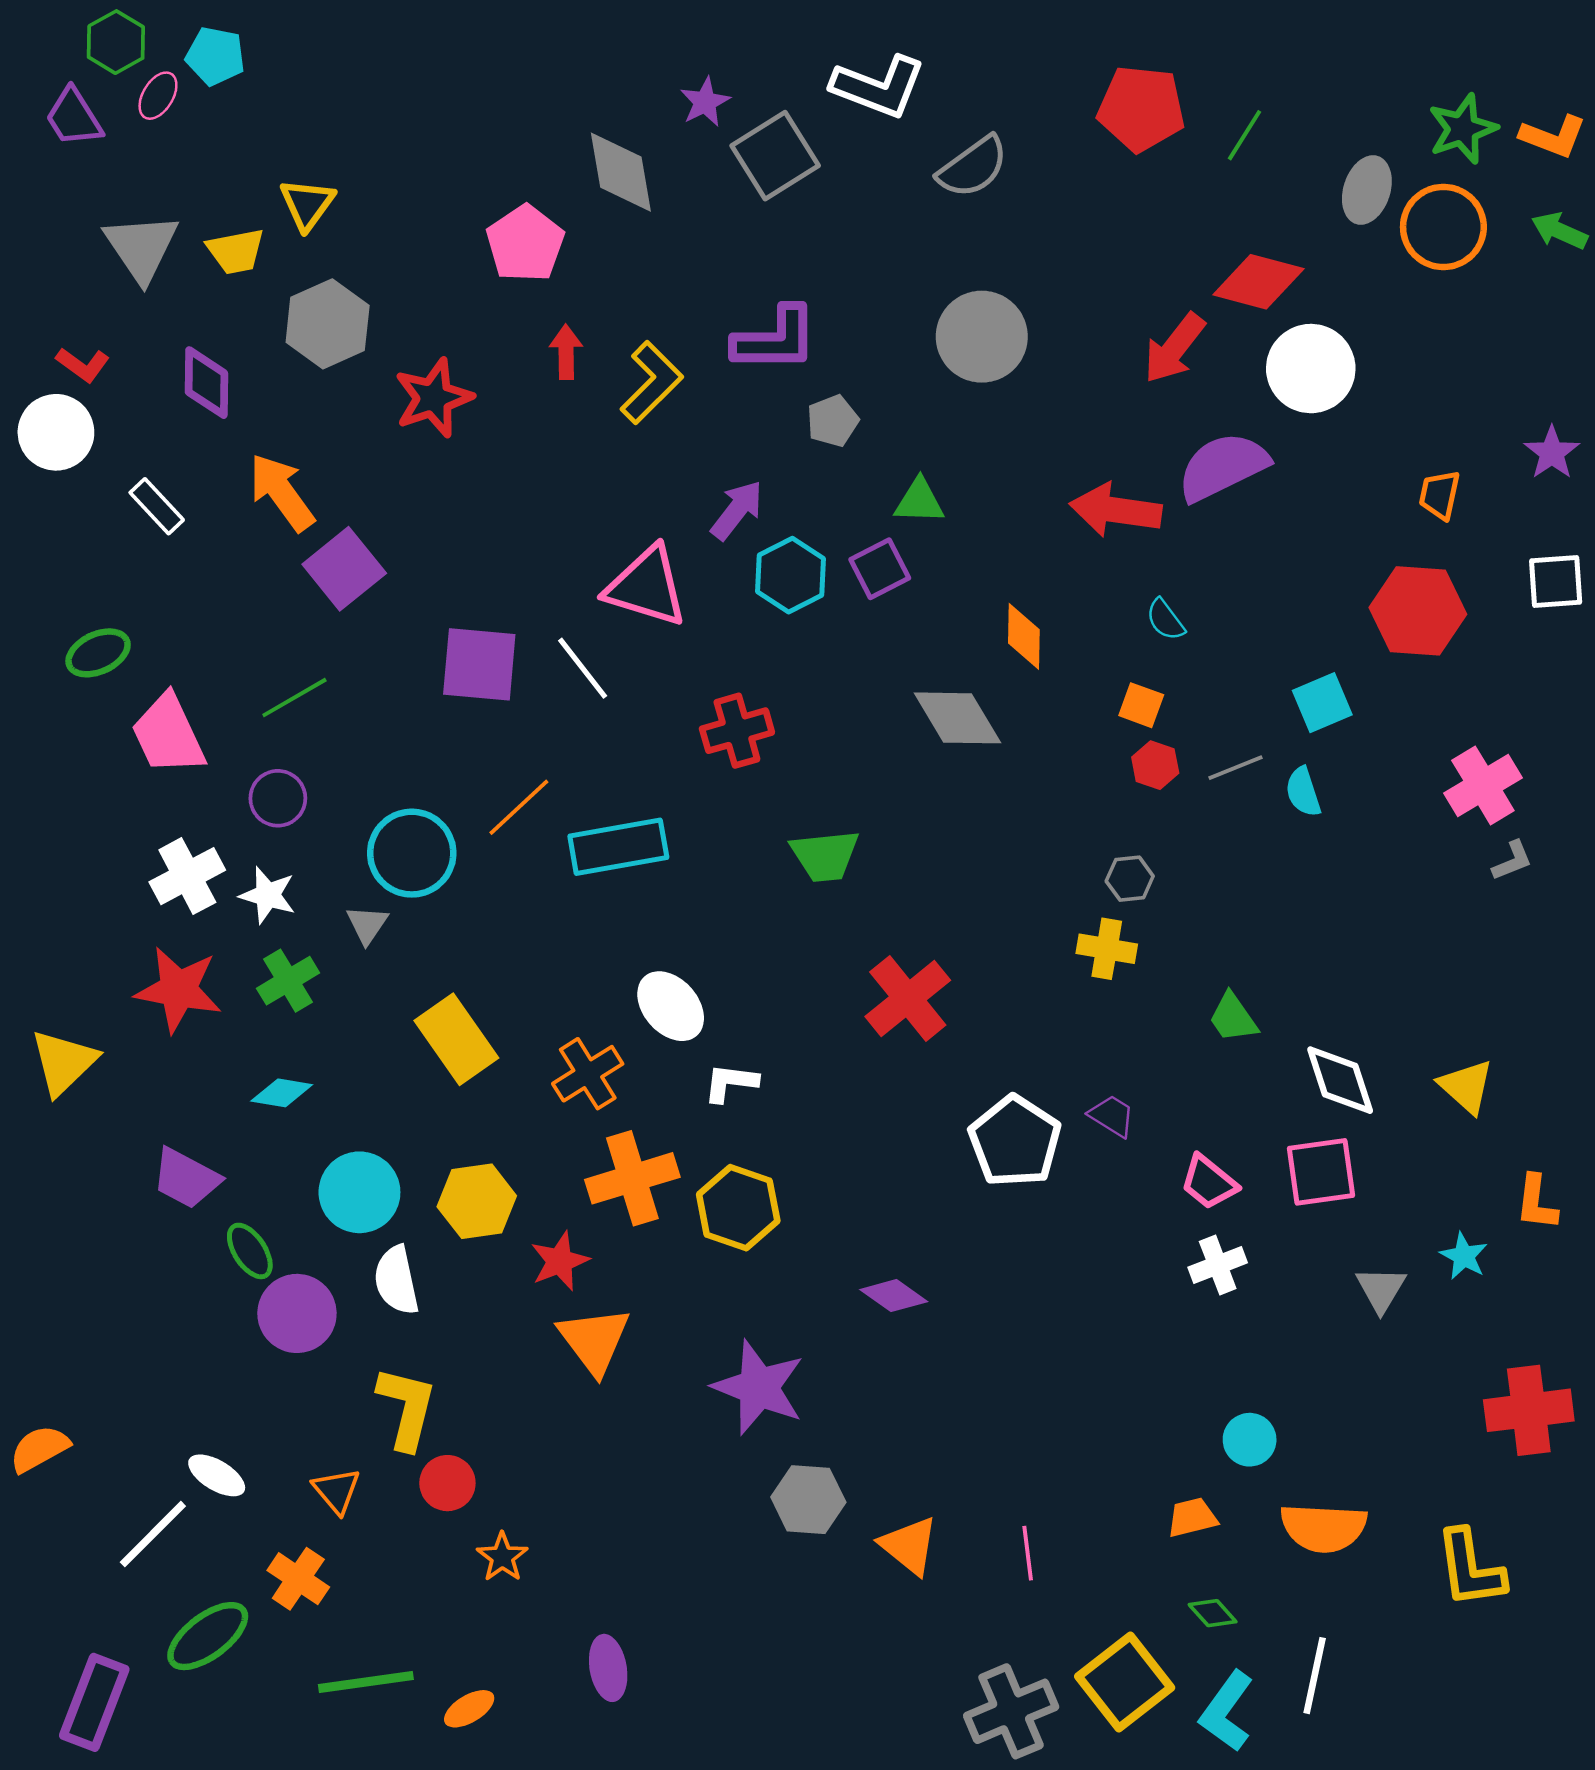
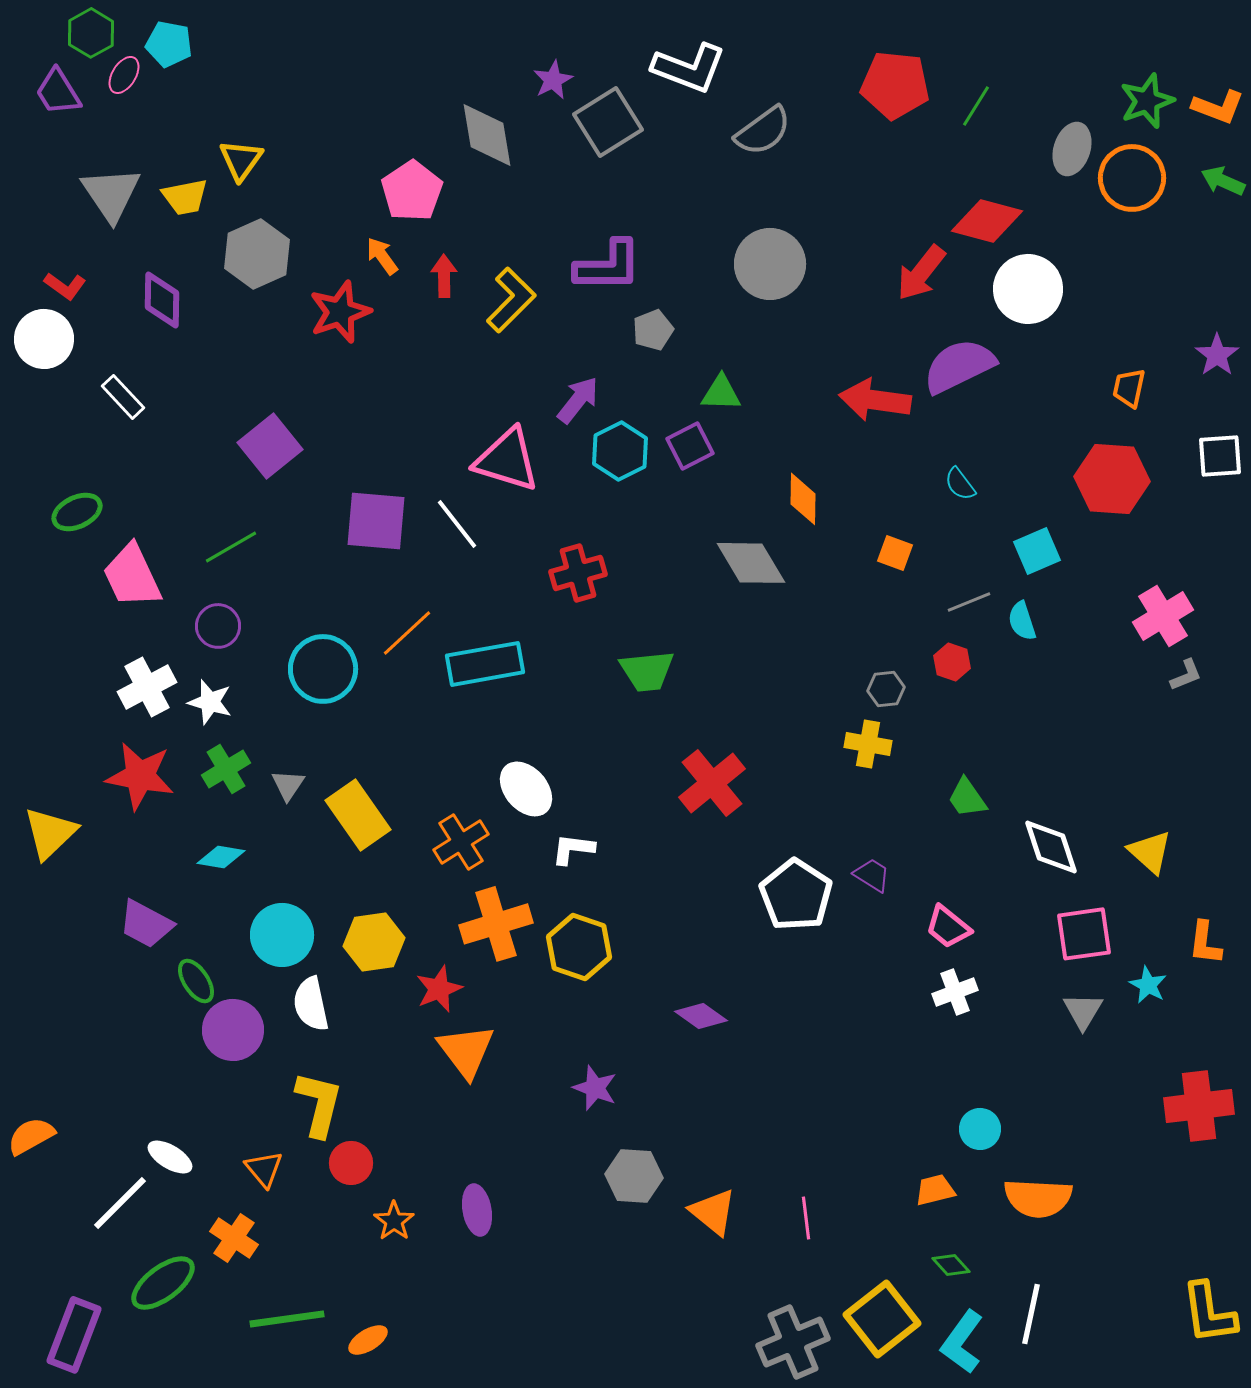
orange arrow: (282, 492) -> (382, 256), moved, size x0.6
cyan semicircle: (1165, 620) -> (960, 484), moved
red hexagon: (1155, 765) -> (952, 662), moved
gray triangle: (367, 925) -> (288, 785), moved
pink square: (1321, 1172) -> (1084, 934), moved
purple star: (759, 1387) -> (595, 1088), size x0.6
yellow L-shape: (1470, 1568) -> (1209, 1313), moved
purple ellipse: (608, 1668) -> (477, 1210), moved

